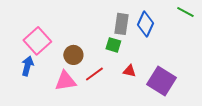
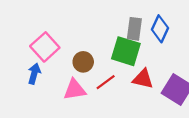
green square: (113, 45) -> (126, 51), size x1.8
red triangle: (129, 71) -> (143, 79), size x1.5

